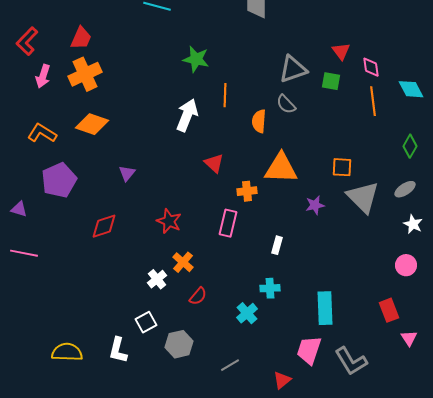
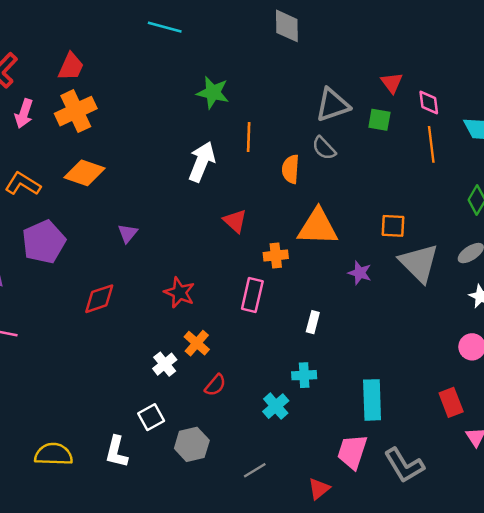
purple star: (315, 205) -> (360, 273), turned 30

